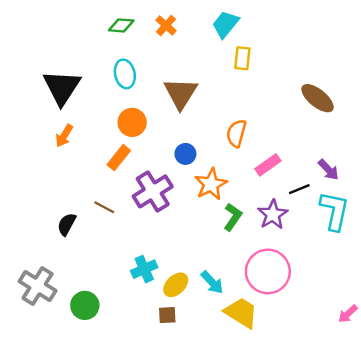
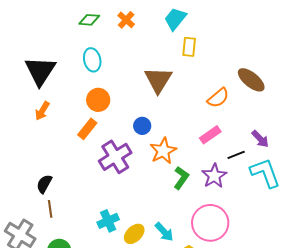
brown triangle: (181, 93) -> (158, 80), moved
orange semicircle: (236, 133) -> (218, 98), moved, turned -145
brown line: (104, 207) -> (50, 209), moved, turned 54
cyan L-shape: (334, 211) -> (265, 173), turned -32

